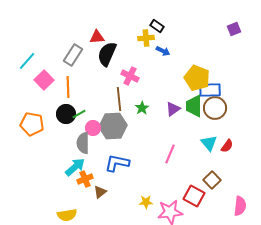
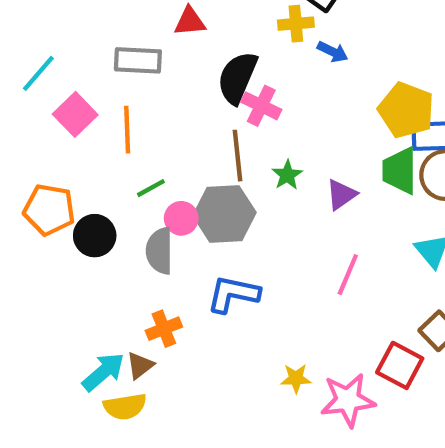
black semicircle: (107, 54) -> (237, 78), moved
gray rectangle: (73, 55) -> (138, 60), turned 60
purple triangle: (173, 109) -> (341, 195), moved
black circle: (66, 114) -> (95, 236), moved
cyan arrow: (75, 167) -> (103, 372), moved
brown triangle: (100, 192) -> (140, 365), moved

